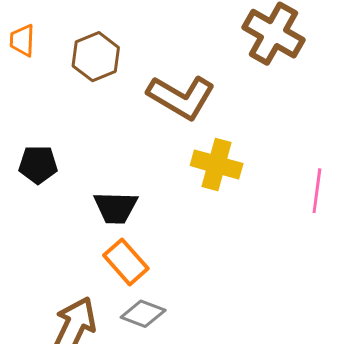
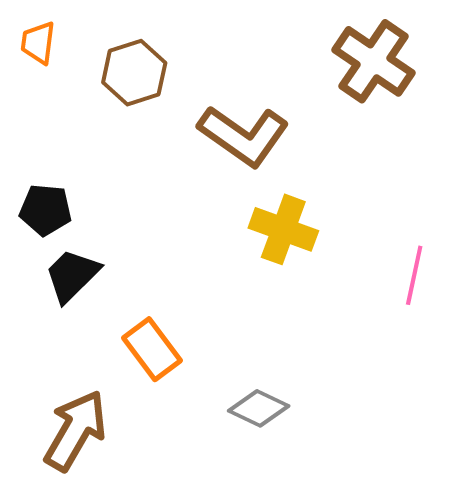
black trapezoid: (116, 208) -> (72, 275), moved, turned 129
gray diamond: (143, 314) -> (259, 408), moved

